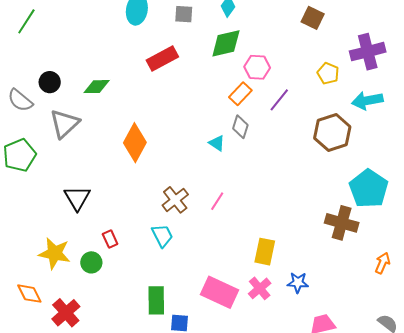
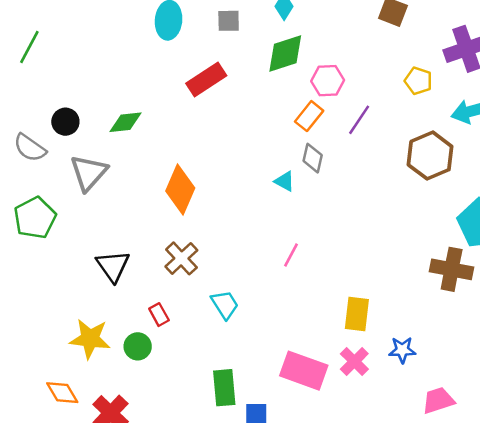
brown cross: (175, 200) -> (181, 258), moved

